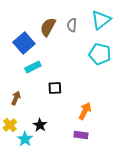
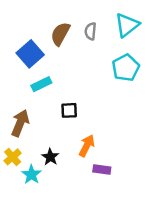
cyan pentagon: (100, 54) -> (126, 68), turned 30
brown arrow: (16, 98) -> (20, 123), size x1.5
orange arrow: (85, 111) -> (87, 146), moved

